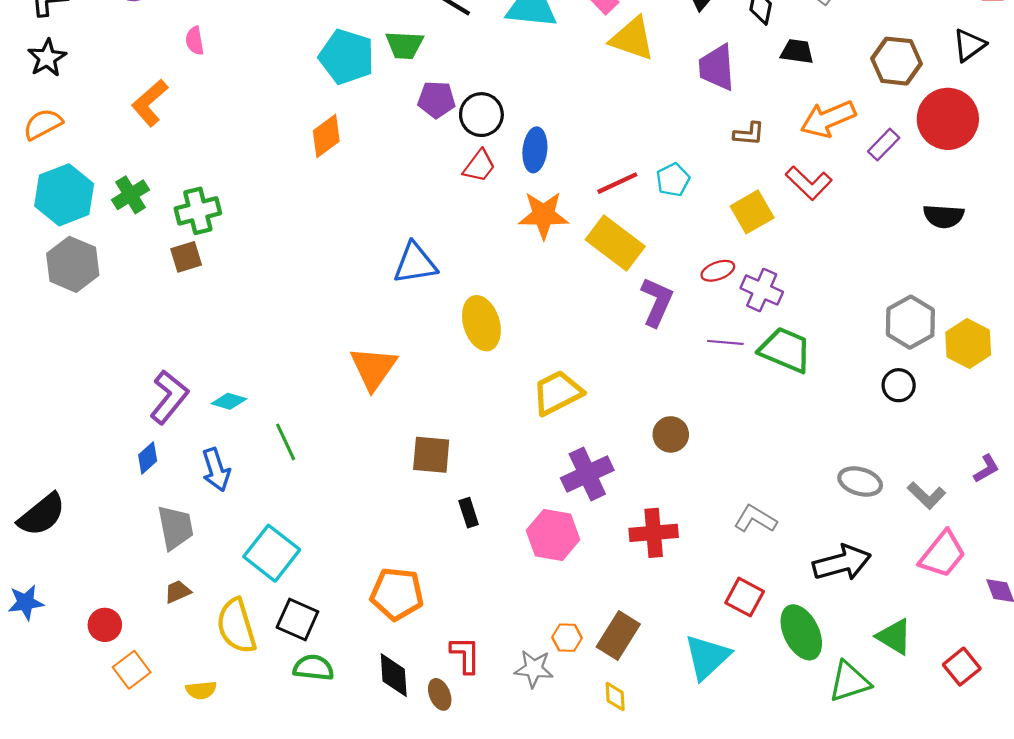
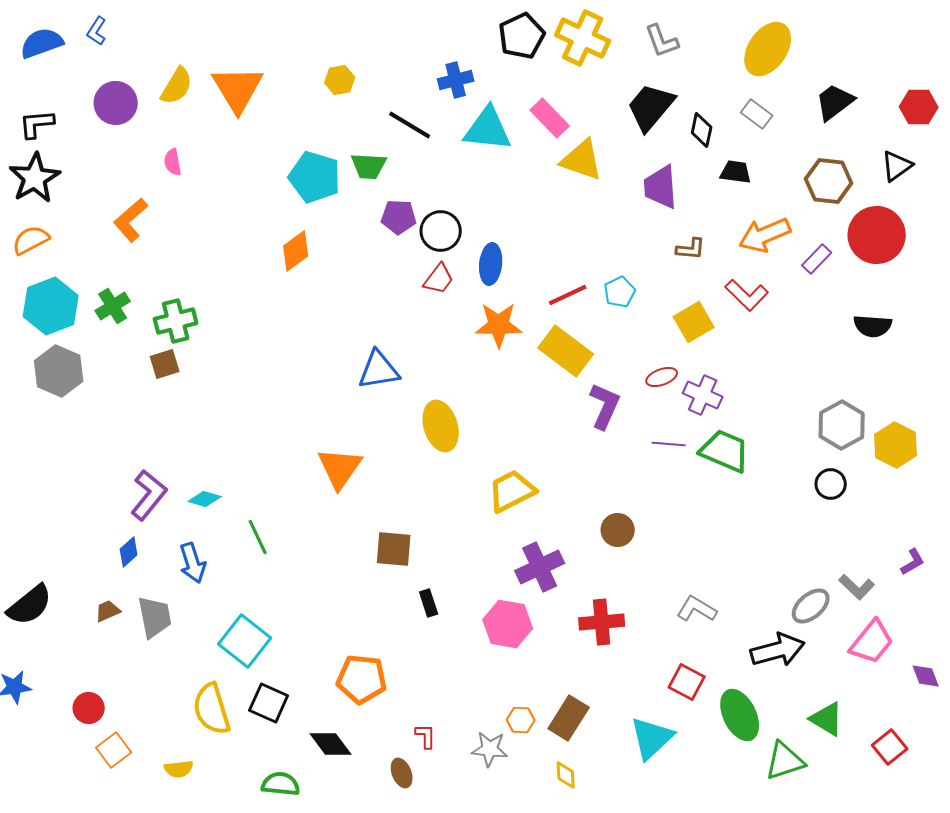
black star: (47, 58) -> (35, 178), size x1.4
gray ellipse: (860, 482) -> (811, 606), moved, turned -57
brown trapezoid: (178, 592) -> (108, 611), moved
red L-shape: (465, 655) -> (426, 736), size x0.7
green semicircle: (313, 668) -> (281, 784), moved
black diamond: (394, 675) -> (331, 744), moved, turned -33

